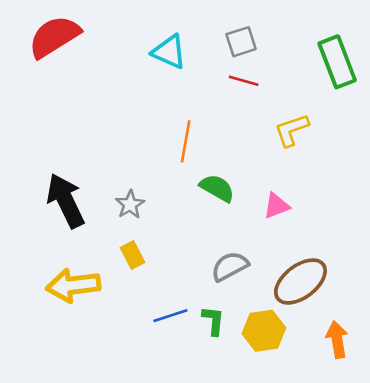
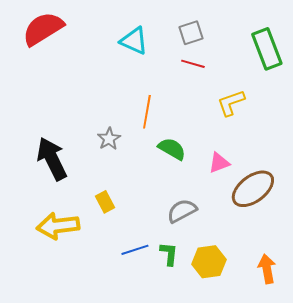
gray star: (130, 205) -> (109, 139), moved
brown ellipse: (300, 282) -> (253, 189), moved

